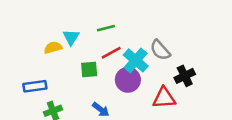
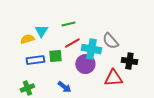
cyan cross: (136, 60) -> (91, 49), turned -30
black cross: (185, 76) -> (129, 61), turned 35
blue rectangle: (35, 86) -> (35, 60), moved

